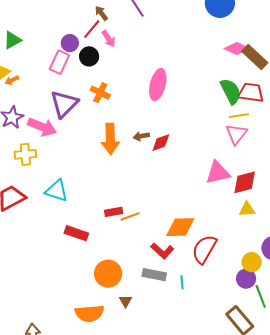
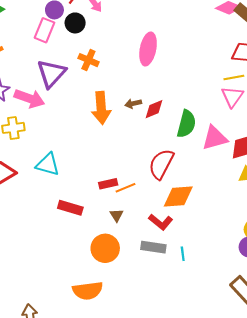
green semicircle: (231, 91) -> (186, 124), moved, turned 44
red semicircle: (204, 249) -> (161, 164), moved
brown triangle: (126, 301) -> (117, 215), moved

